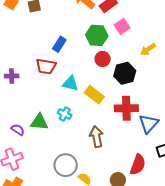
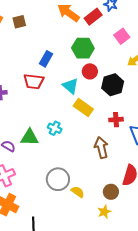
pink square: (122, 26) -> (122, 36), moved
cyan triangle: (70, 84) -> (71, 86), moved, turned 30
red cross: (126, 108) -> (116, 120), size x0.6
brown arrow: (97, 137) -> (101, 148), moved

